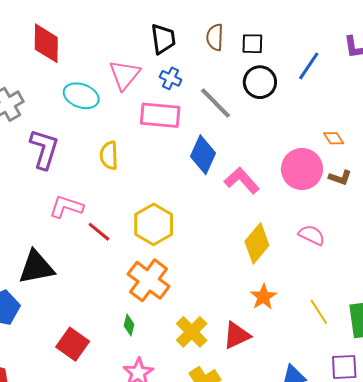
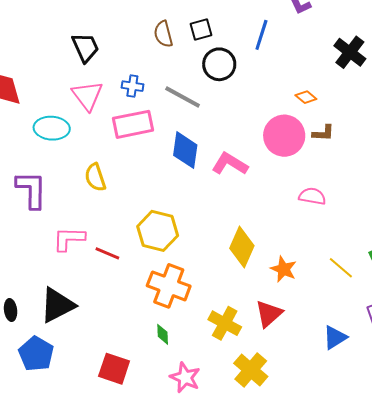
black trapezoid: (163, 39) -> (85, 47), moved
yellow diamond: (257, 243) -> (242, 247), moved

